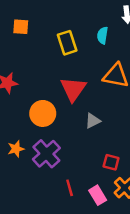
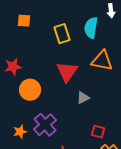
cyan semicircle: (102, 35) -> (91, 28), size x1.5
orange circle: (43, 113) -> (30, 90), moved
orange star: (16, 149) -> (20, 132), moved

